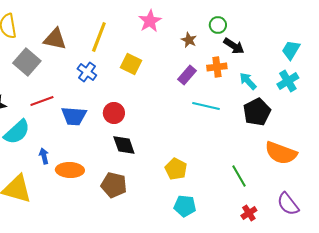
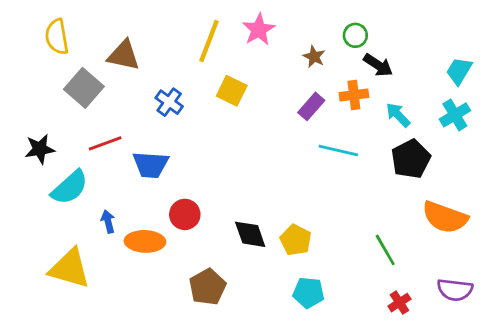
yellow line: (99, 37) -> (209, 41), moved
red circle: (114, 113) -> (185, 214), moved
black diamond: (124, 145) -> (250, 234), moved
brown pentagon: (114, 185) -> (208, 287), moved, turned 30
purple semicircle: (288, 204) -> (455, 290), turned -45

